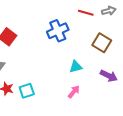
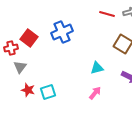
blue cross: (58, 31) -> (62, 32), moved

